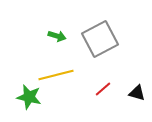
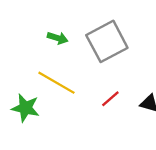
yellow line: (56, 75) -> (56, 83), turned 44

